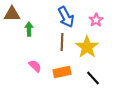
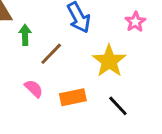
pink star: (96, 20) -> (135, 22), moved
brown line: (62, 42) -> (51, 54), moved, turned 42

